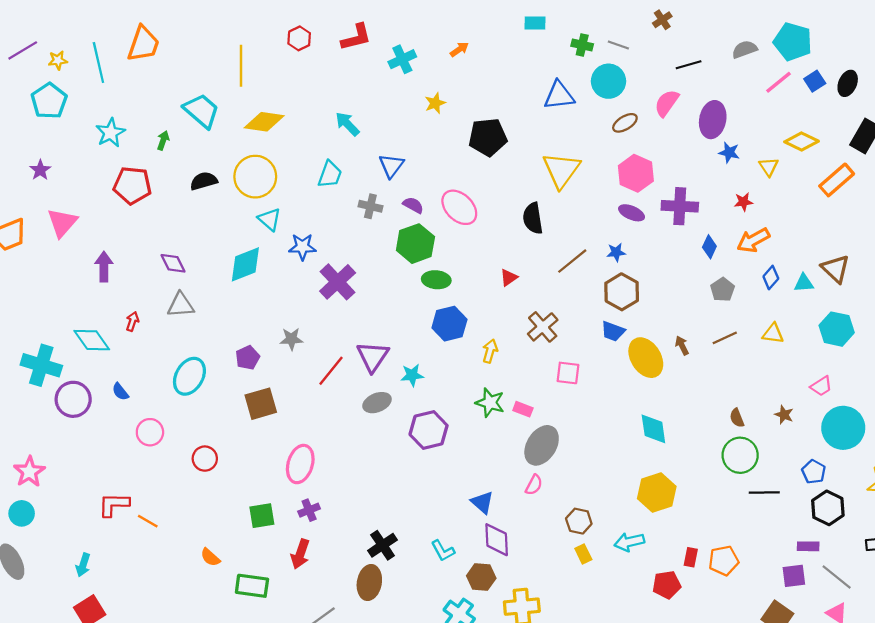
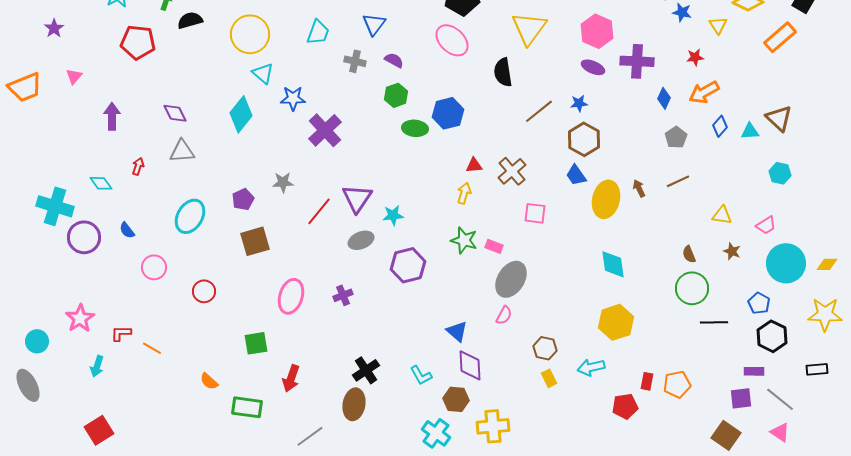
black semicircle: (204, 181) -> (190, 20), moved
pink ellipse: (459, 207) -> (452, 40), moved
pink triangle: (62, 223) -> (74, 76), size x0.6
green hexagon: (415, 244) -> (396, 95), size x0.7
cyan diamond: (245, 264) -> (241, 114), turned -30
red triangle: (509, 278) -> (474, 165), moved, turned 30
blue hexagon: (449, 324) -> (448, 113), moved
cyan hexagon: (837, 329) -> (780, 173), size x0.7
blue trapezoid: (613, 331) -> (576, 175), turned 35
yellow triangle: (773, 333) -> (722, 215), moved
cyan diamond: (92, 340) -> (101, 183), size x0.7
yellow ellipse: (646, 358) -> (606, 199), turned 45
pink star: (29, 472) -> (80, 318), moved
red L-shape: (114, 505) -> (121, 333), size x0.7
purple cross: (309, 510) -> (343, 295), moved
cyan arrow: (83, 565) -> (97, 366), moved

